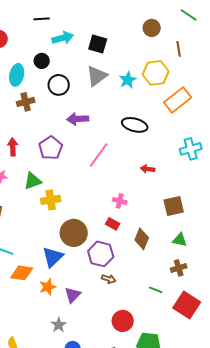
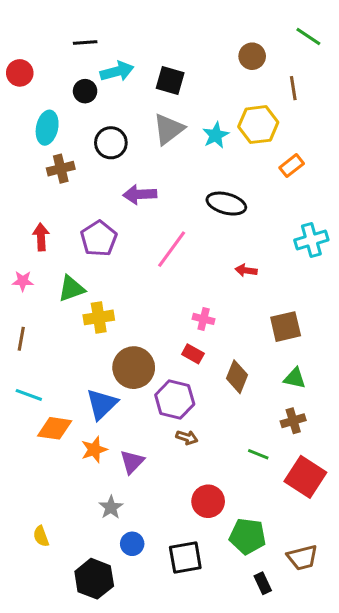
black circle: (42, 61) -> (85, 91), moved
orange rectangle: (178, 100) -> (292, 166), size x0.6

